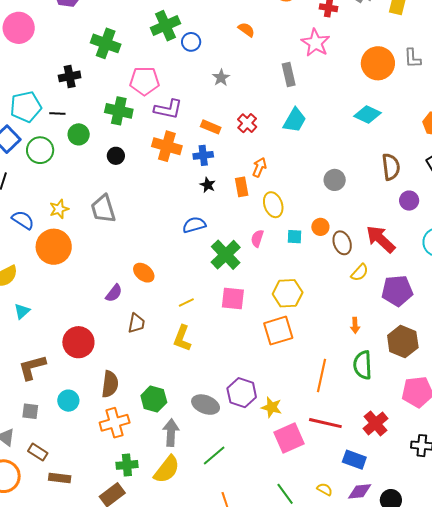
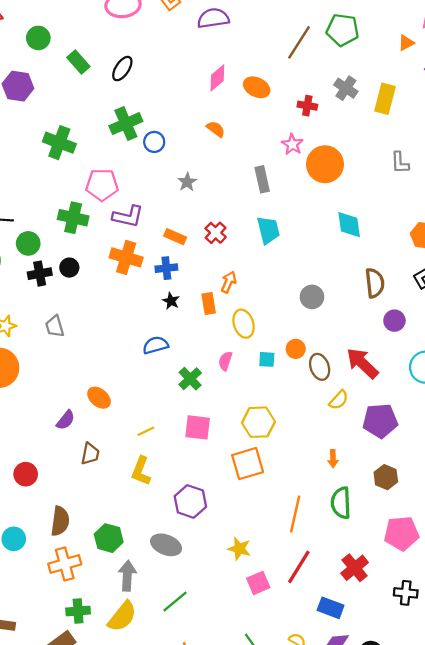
pink star: (315, 43) -> (292, 144), size x0.7
orange circle: (378, 63) -> (325, 164), moved
black cross: (70, 76) -> (40, 274), moved
cyan diamond: (367, 115) -> (349, 225), turned 56
cyan trapezoid: (295, 120) -> (268, 230), turned -44
gray trapezoid: (103, 209) -> (55, 326), size x0.7
green cross: (226, 255) -> (190, 379), size x0.7
brown hexagon: (403, 341) -> (386, 477), size x0.7
red circle: (78, 342) -> (26, 474), size x0.7
purple hexagon: (242, 393) -> (190, 501), moved
red line: (325, 423) -> (299, 567), turned -72
pink square: (289, 438) -> (258, 583), size x0.7

